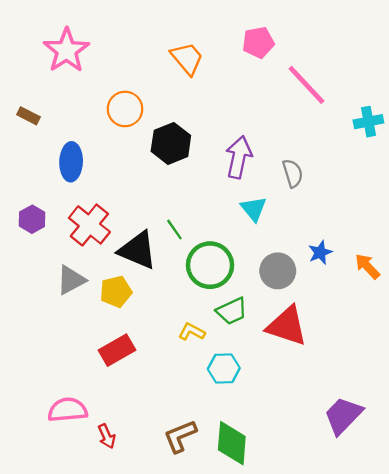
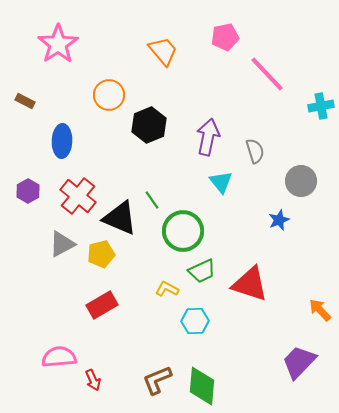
orange arrow: (367, 266) -> (320, 310), moved
gray circle: (278, 271) -> (301, 181), moved

